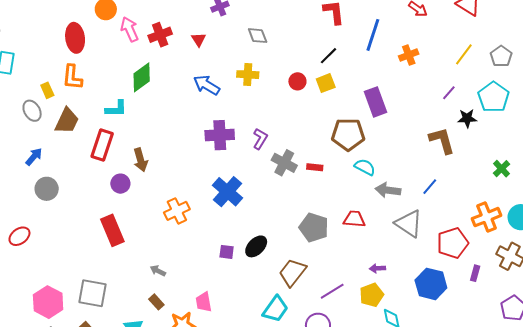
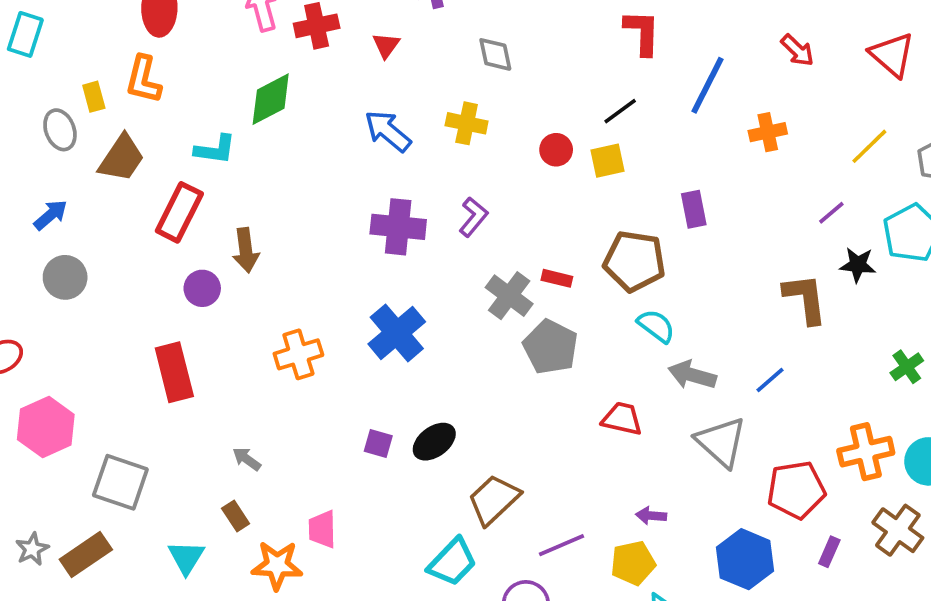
purple rectangle: (375, 102) -> (694, 209), size x0.7
purple L-shape: (260, 139) -> (473, 217), moved
red rectangle: (315, 167) -> (557, 278), moved
gray pentagon: (314, 228) -> (550, 347), moved
pink hexagon: (48, 302) -> (46, 427), moved

